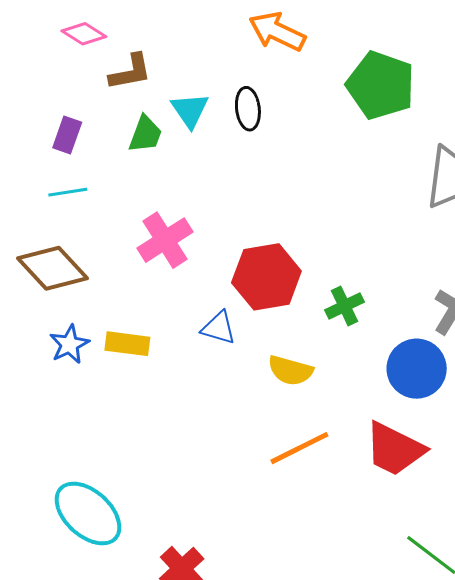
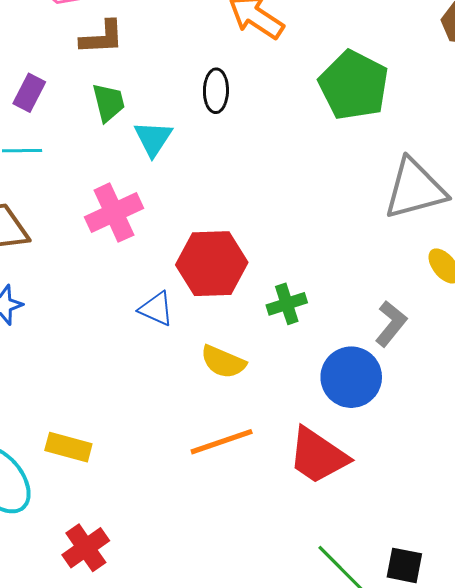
cyan triangle: (190, 110) -> (153, 139), moved
green trapezoid: (145, 134) -> (109, 103), turned -42
yellow rectangle: (127, 344) -> (68, 447), moved

